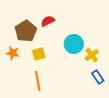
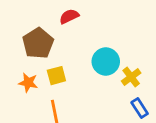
red semicircle: (48, 21) -> (69, 16), moved
orange star: (13, 53) -> (28, 83), moved

